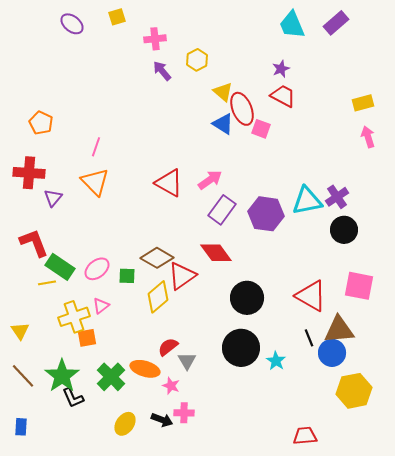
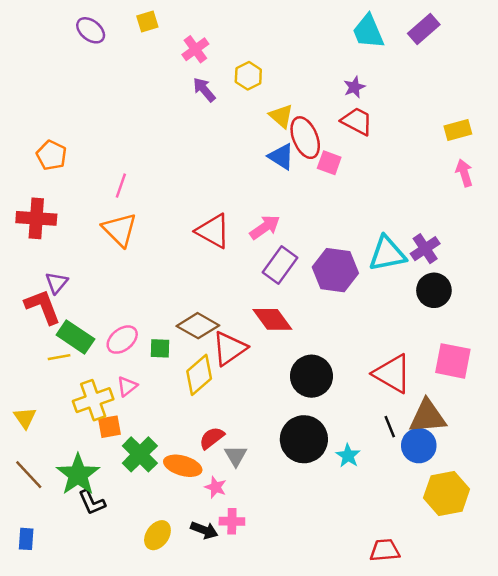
pink cross: (155, 39) -> (195, 49), turned -30
purple triangle: (53, 198) -> (57, 283), moved
green cross: (111, 377) -> (140, 454), moved

